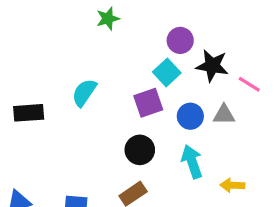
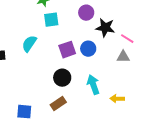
cyan square: (167, 72) -> (51, 20), moved, turned 35
gray triangle: (224, 115) -> (123, 57), moved
blue circle: (190, 116) -> (88, 49), moved

